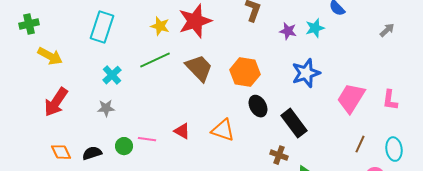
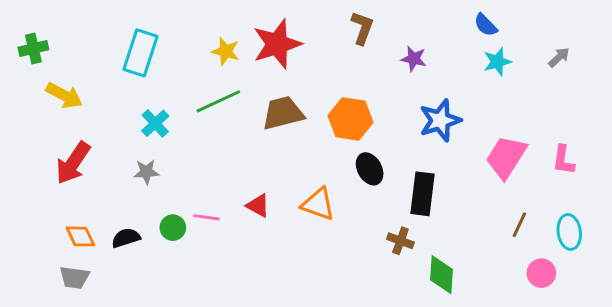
cyan star: (315, 28) -> (497, 62), moved
brown trapezoid: (199, 68) -> (283, 113), turned -60
black rectangle: (294, 123) -> (422, 194), turned 44

